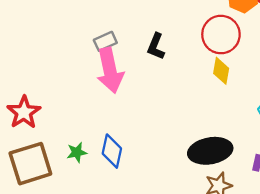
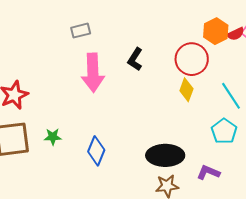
gray rectangle: (105, 41) -> (81, 31), moved
blue diamond: (112, 151) -> (96, 151), moved

